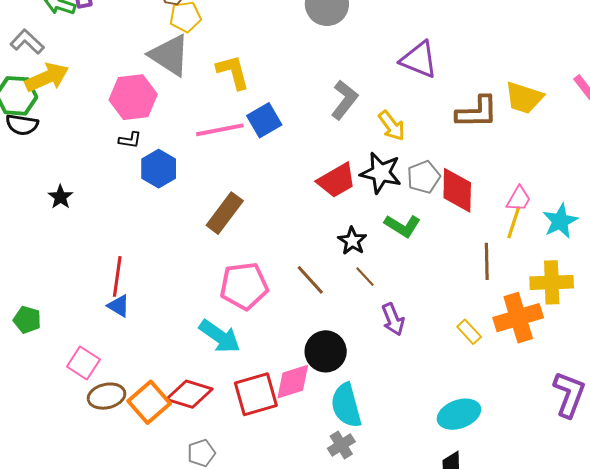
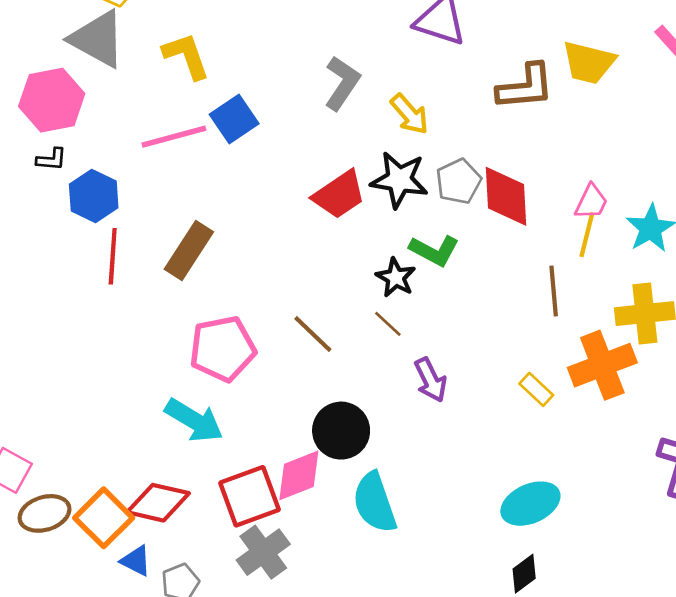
black star: (352, 241) -> (396, 277), moved
red line: (117, 276) -> (113, 256), moved
blue triangle: (119, 306) -> (136, 561), moved
gray cross: (341, 445) -> (263, 552), moved, size x1.4

